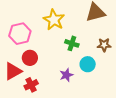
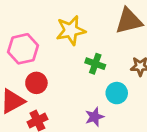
yellow star: (54, 20) -> (71, 30), turned 30
purple star: (66, 75) -> (95, 117), moved

